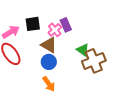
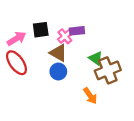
purple rectangle: (66, 25) -> (77, 31), turned -72
orange arrow: (49, 84) -> (90, 96), moved

